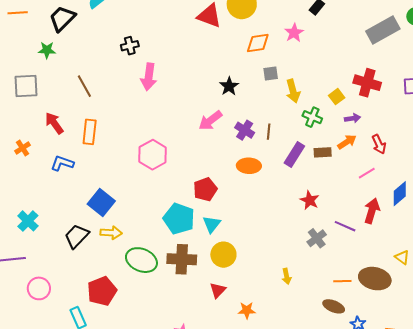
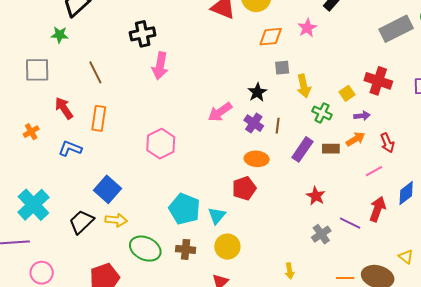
black cross: (130, 46) -> (143, 34), size x1.4
black star: (229, 86) -> (257, 92), moved
red pentagon: (205, 189) -> (244, 188), moved
cyan cross: (28, 221) -> (33, 205), size x1.5
brown cross: (182, 259) -> (186, 249), size x0.7

